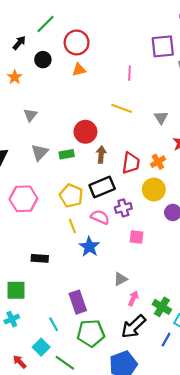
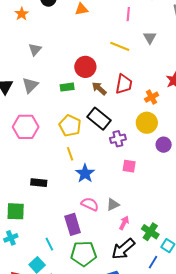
gray triangle: (161, 118) -> (150, 38), moved
gray triangle: (40, 152) -> (30, 85), moved
brown arrow: (101, 154) -> (99, 88), turned -56
red trapezoid: (131, 163) -> (124, 84), moved
black rectangle: (102, 187) -> (99, 119), turned 60
pink semicircle: (100, 217) -> (90, 204), moved

